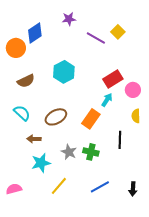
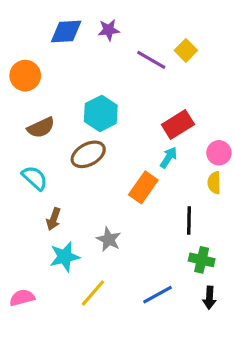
blue diamond: (35, 33) -> (66, 32), moved, turned 30
pink circle: (133, 90) -> (219, 153), moved
brown ellipse: (56, 117) -> (88, 154), moved
brown arrow: (34, 139) -> (54, 219), turned -72
green cross: (91, 152) -> (202, 260), moved

